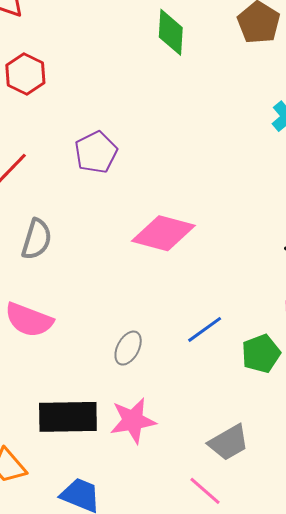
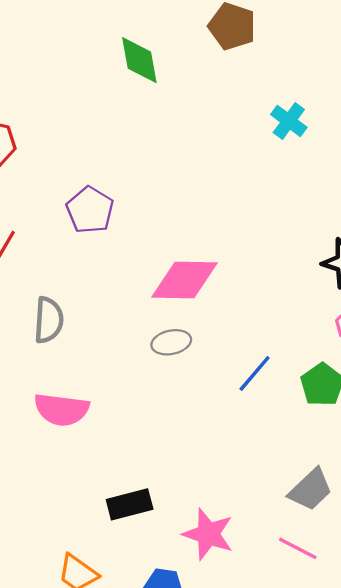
gray ellipse: (128, 348) -> (171, 342), moved, turned 64
black rectangle: (68, 417) -> (130, 504), size x0.7
pink star: (133, 421) -> (208, 534), moved, turned -30

